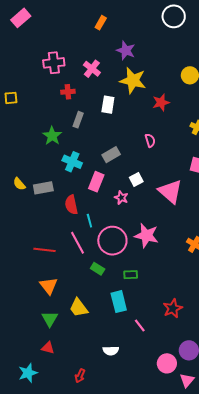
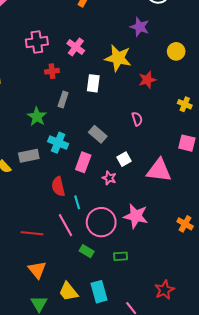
purple star: (126, 51) -> (140, 27), moved
gray rectangle: (111, 155) -> (98, 134), turned 72
gray rectangle: (43, 188) -> (29, 156), moved
pink triangle: (170, 191) -> (159, 170), turned -32
cyan rectangle: (119, 302) -> (99, 292), moved

